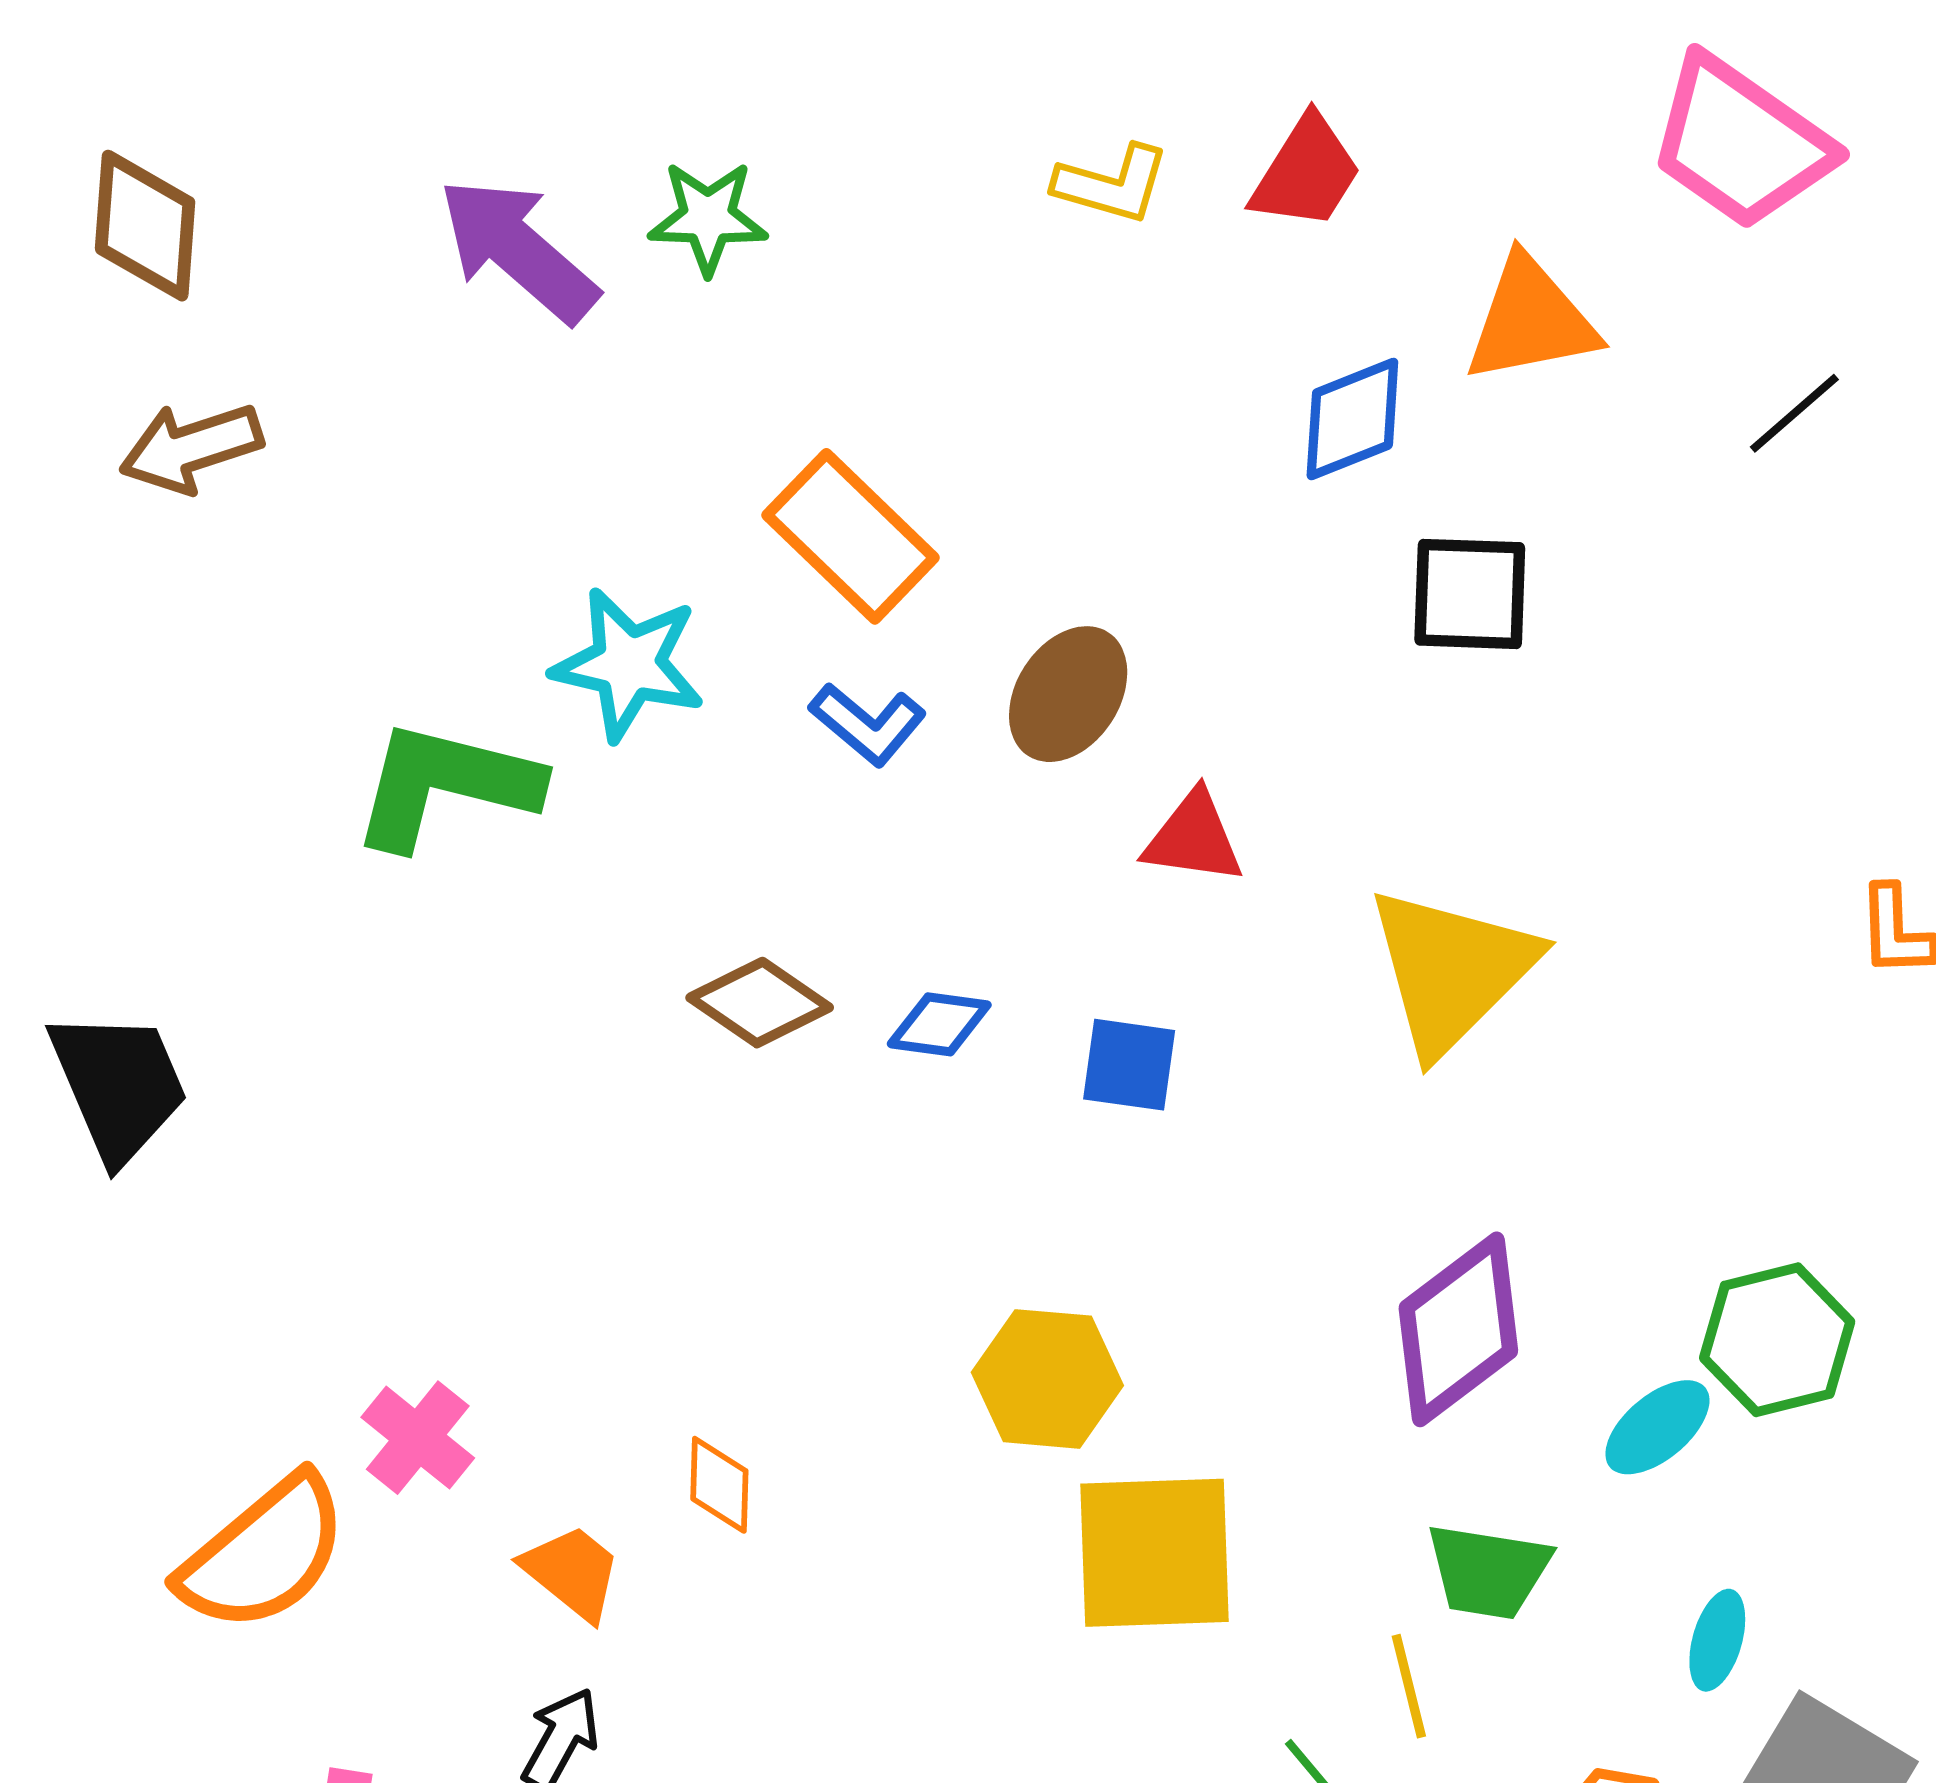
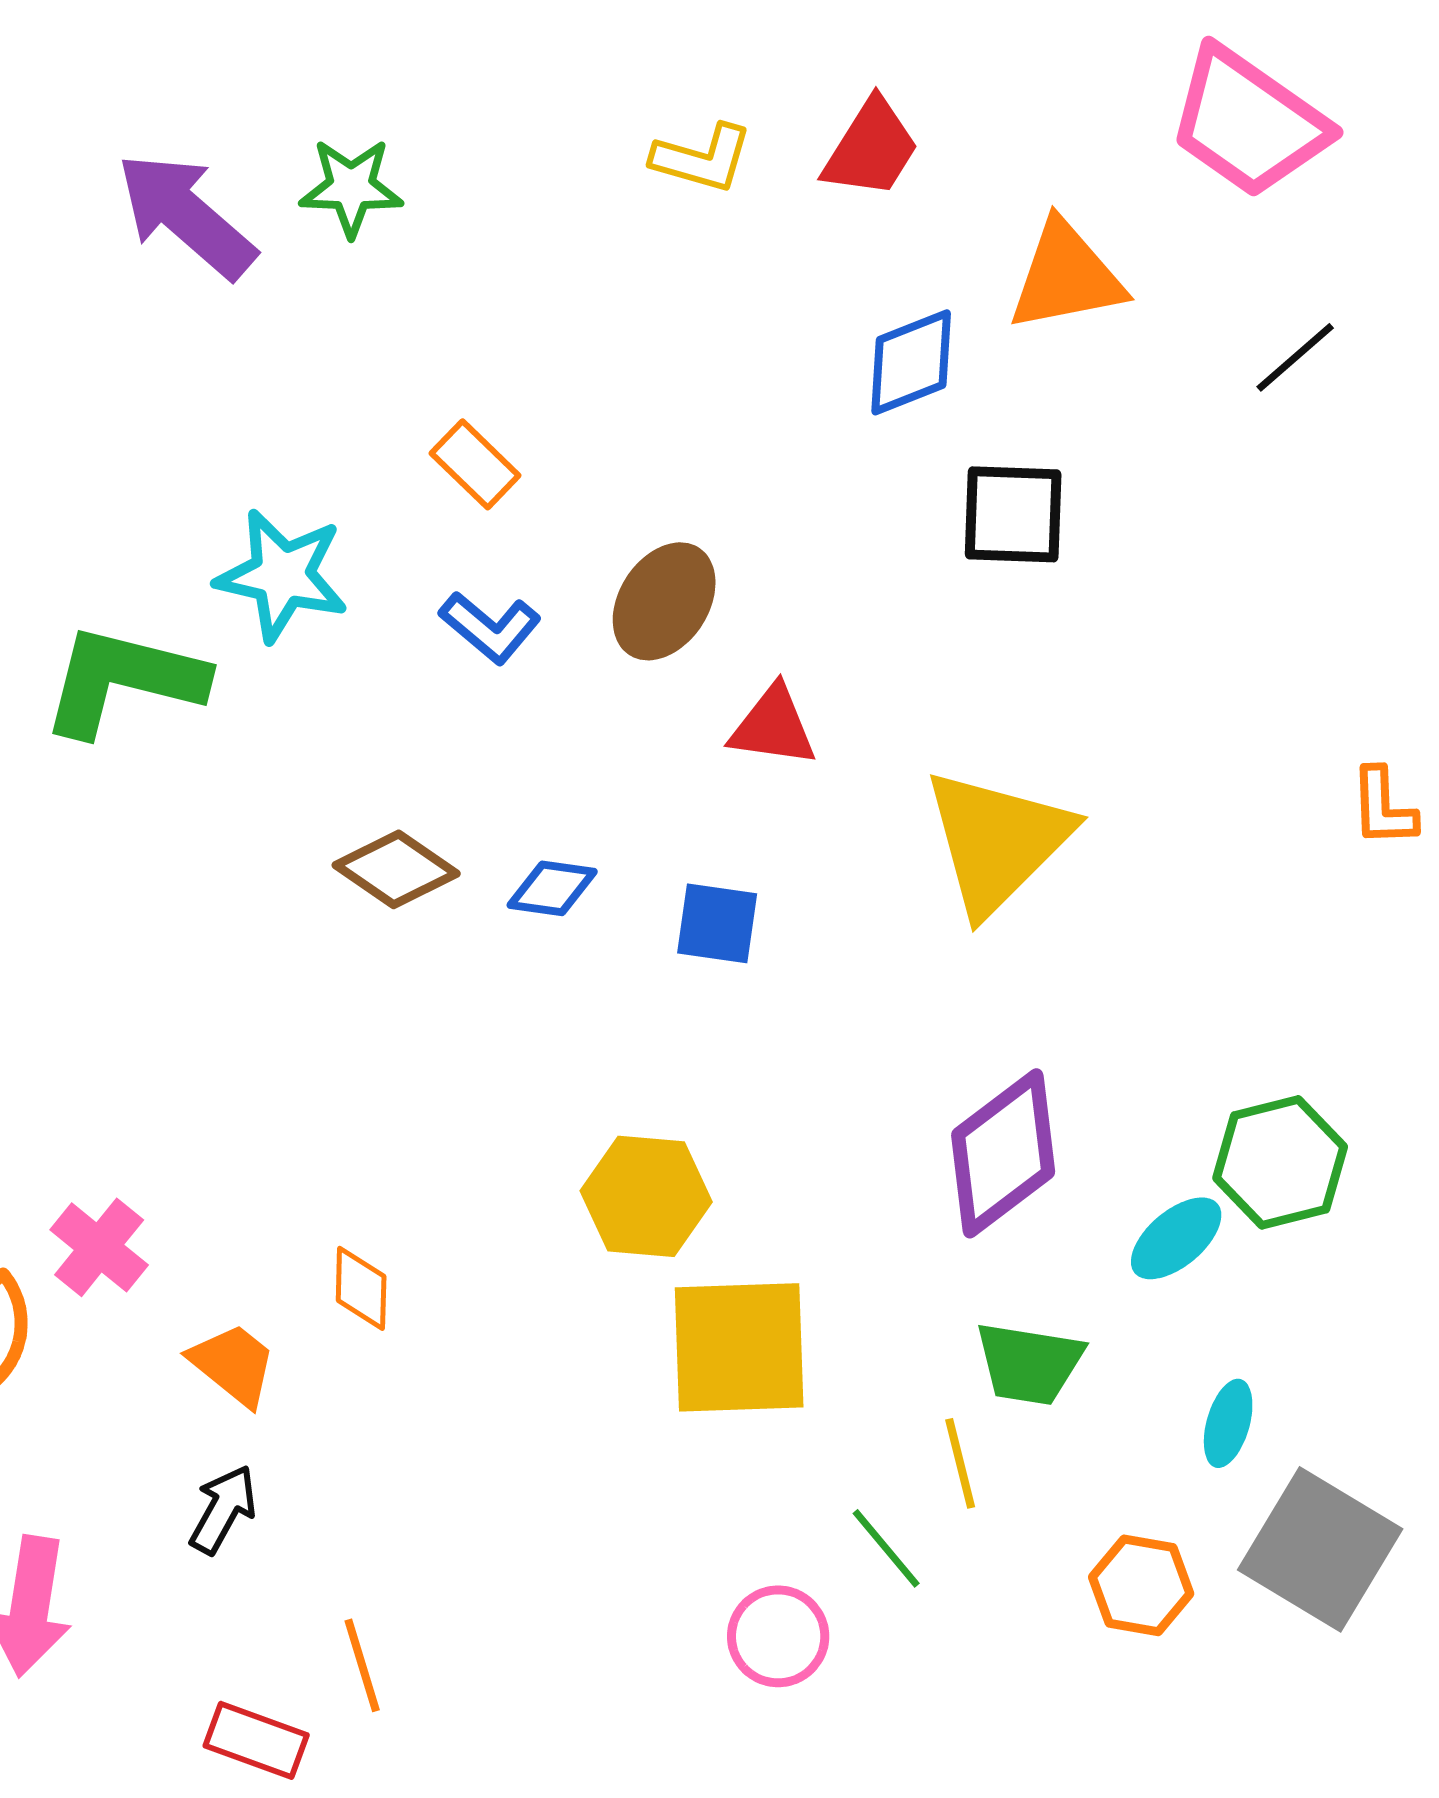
orange rectangle: (851, 536) -> (475, 464), size x0.6

